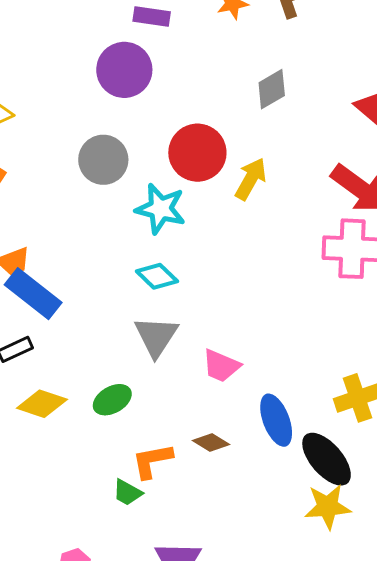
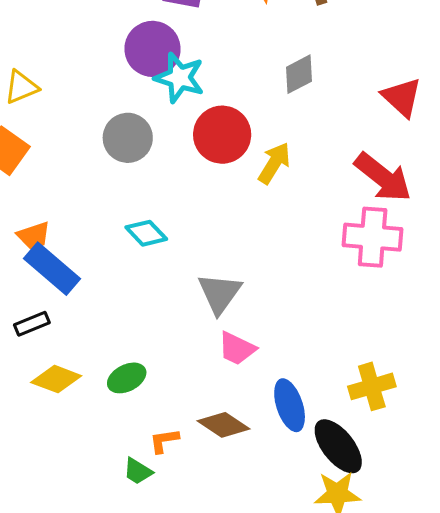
cyan star: (160, 209) -> (179, 78), moved
cyan diamond: (157, 276) -> (146, 233), moved
gray triangle: (156, 336) -> (220, 293), moved
brown diamond: (211, 443) -> (224, 425), size x1.4
orange L-shape: (152, 461) -> (164, 441), size x0.7

